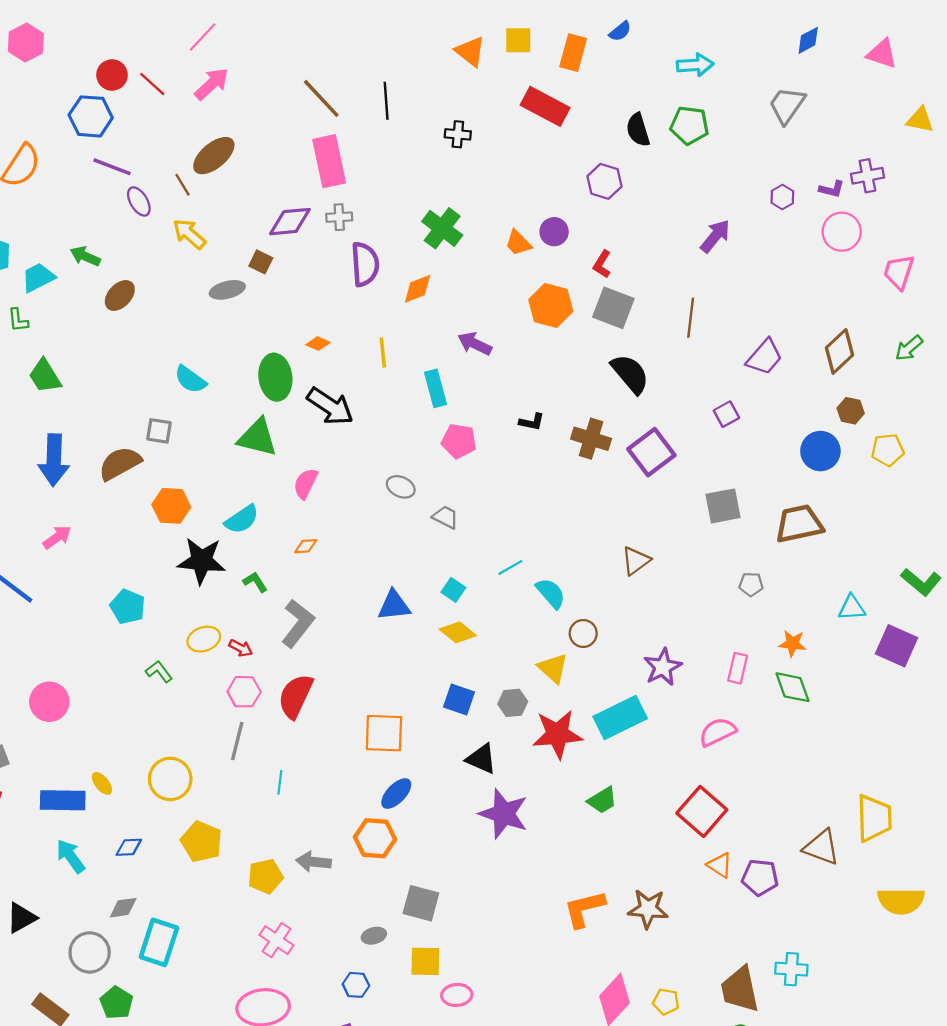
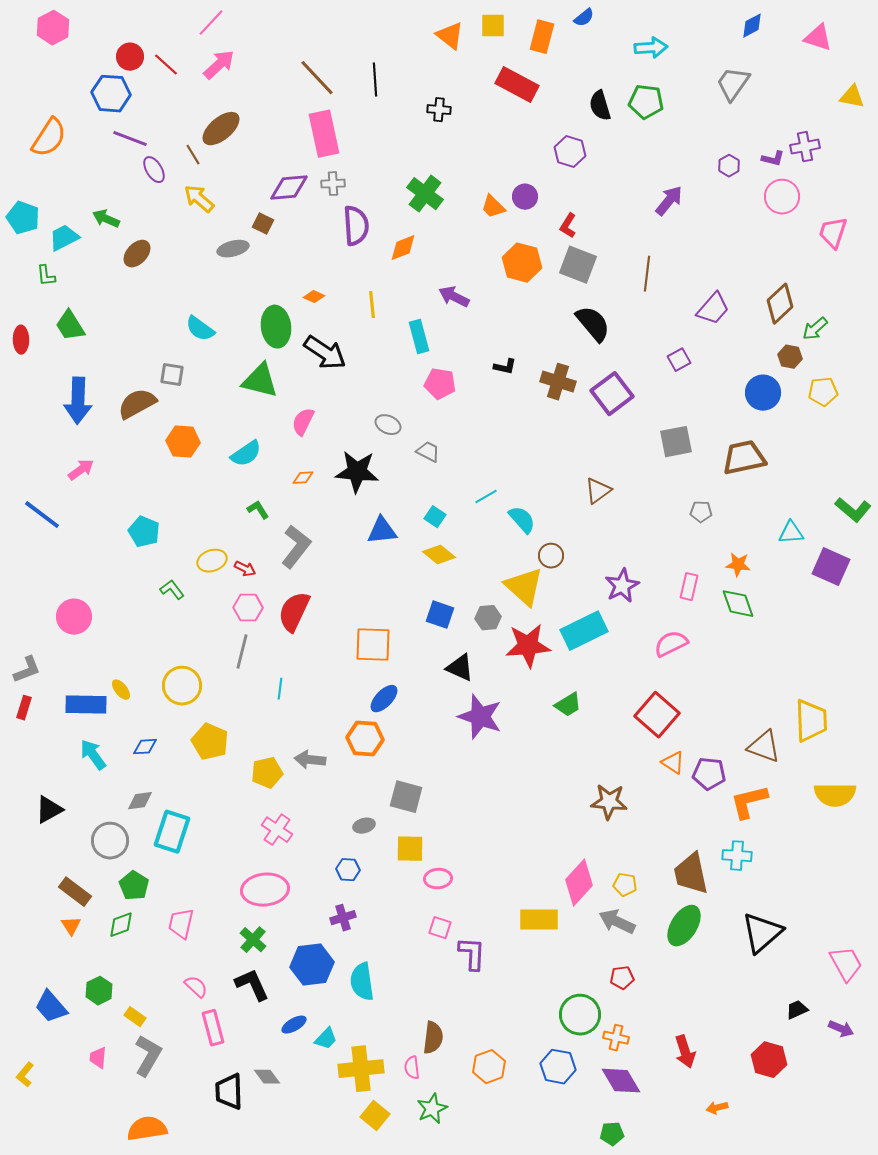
green arrow: (909, 348) -> (815, 329), moved
black star: (202, 561) -> (357, 472), moved
yellow triangle: (553, 668) -> (524, 587), size x1.4
orange L-shape: (584, 909) -> (749, 802), moved

